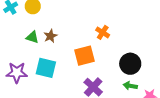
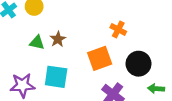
black circle: (130, 64) -> (139, 64), moved

